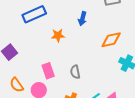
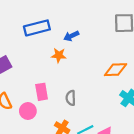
blue arrow: (82, 19) -> (71, 36), moved, turned 40

